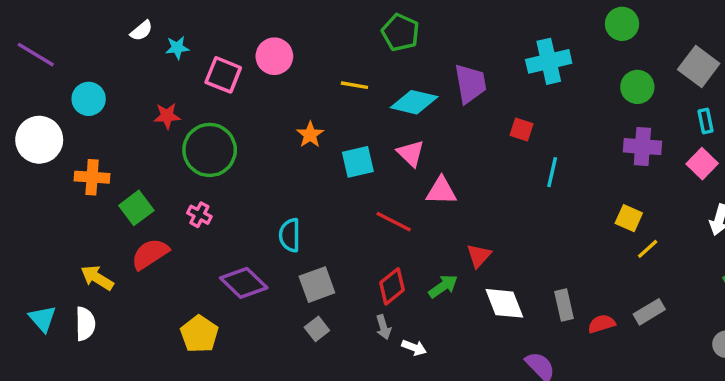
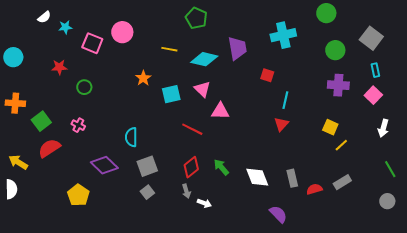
green circle: (210, 150) -> (84, 87), size x0.5
red triangle: (479, 256) -> (281, 124), moved
green arrow: (443, 286) -> (221, 167), turned -96

